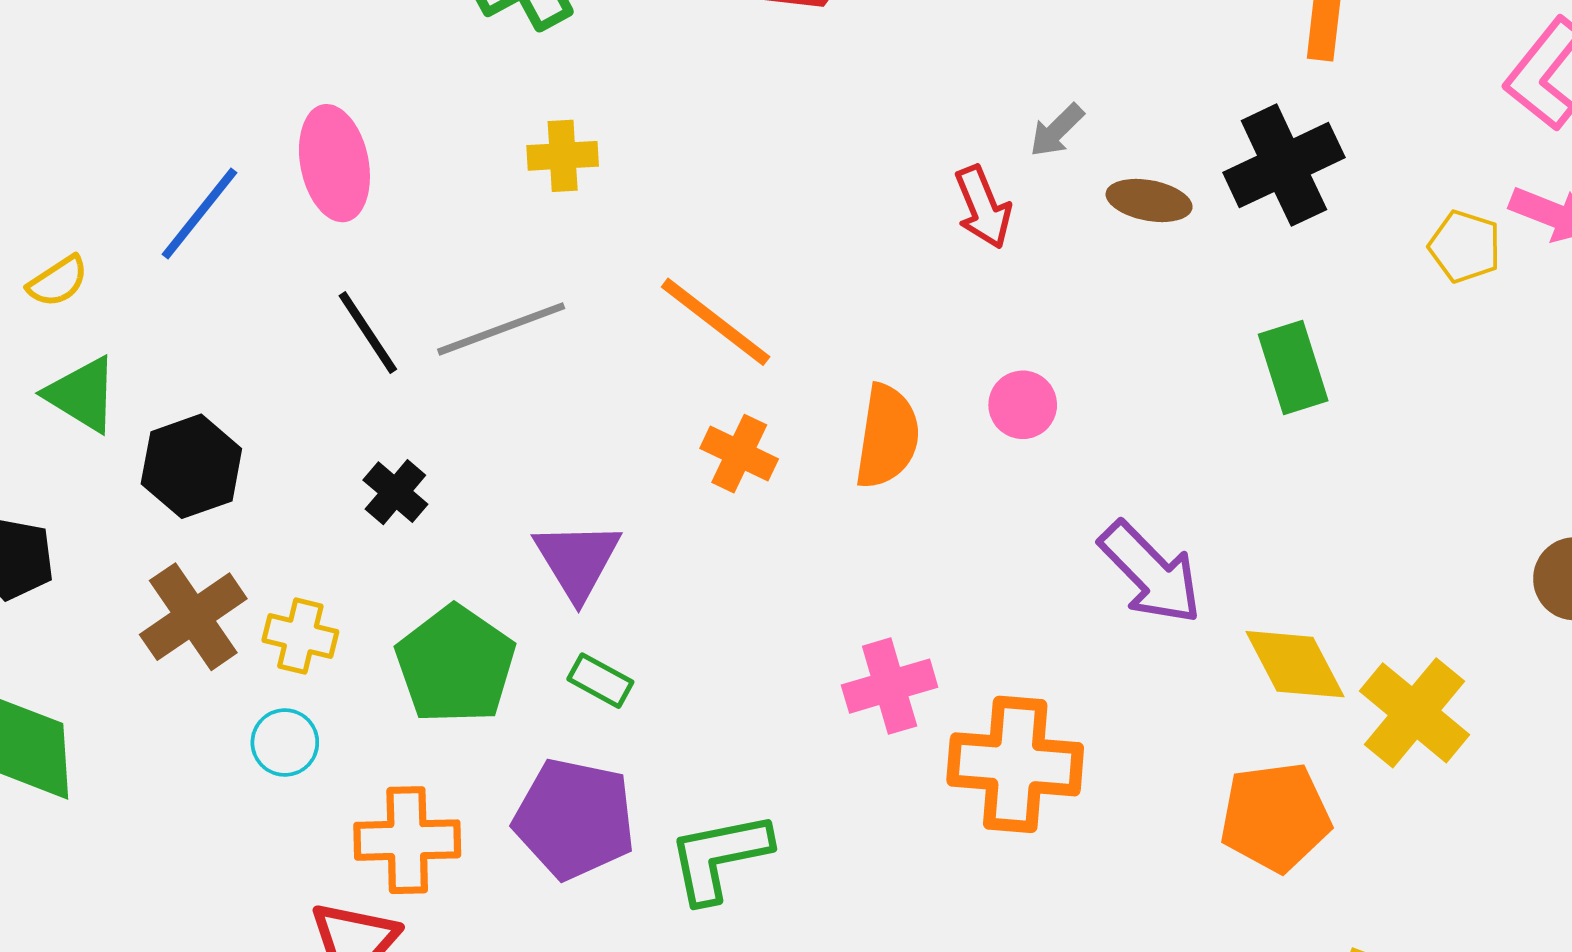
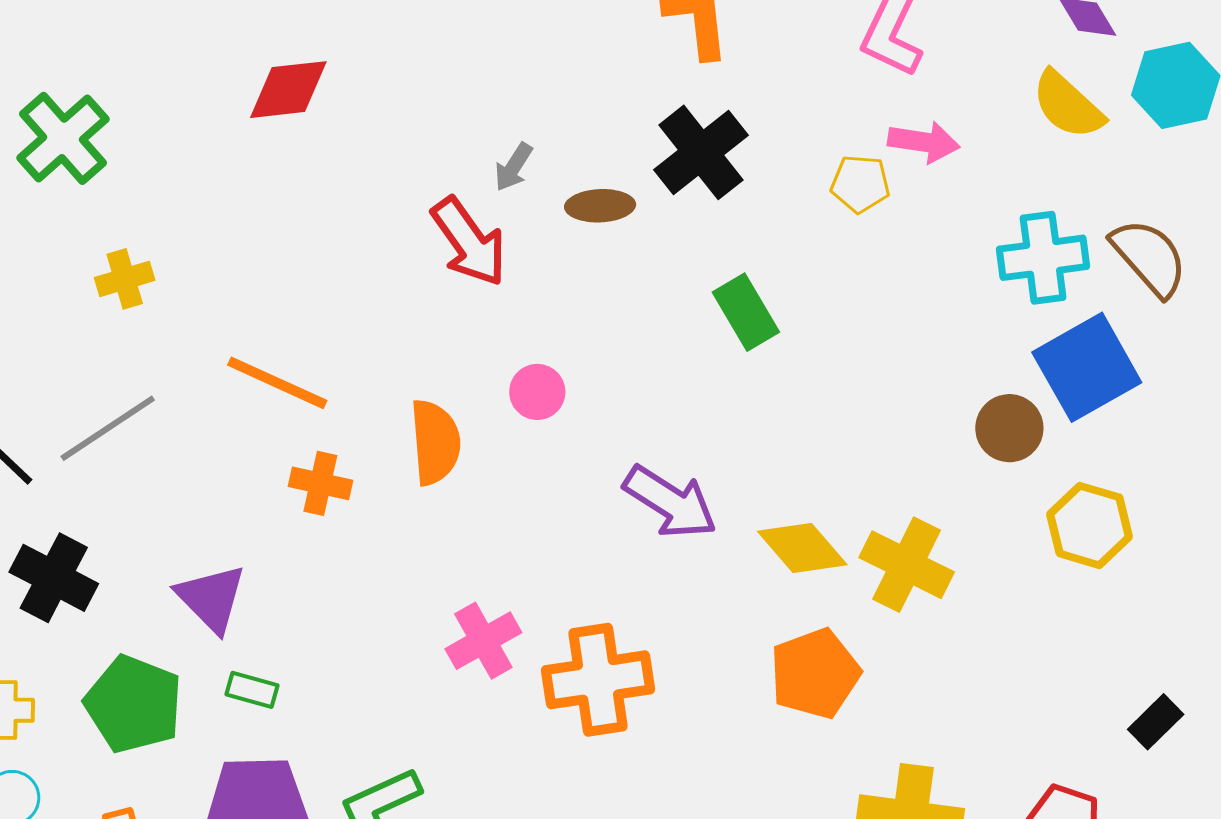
red arrow: (983, 207) -> (469, 242), size x1.4
black cross: (395, 492) -> (54, 578), size x1.6

